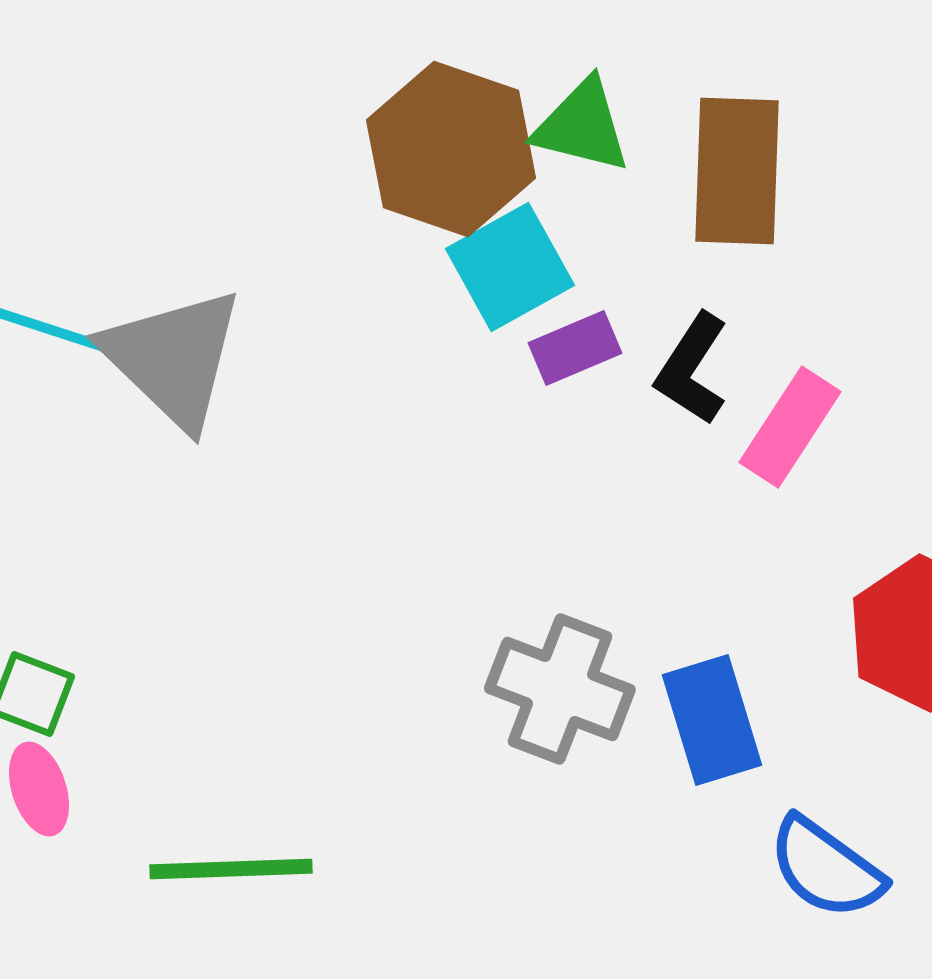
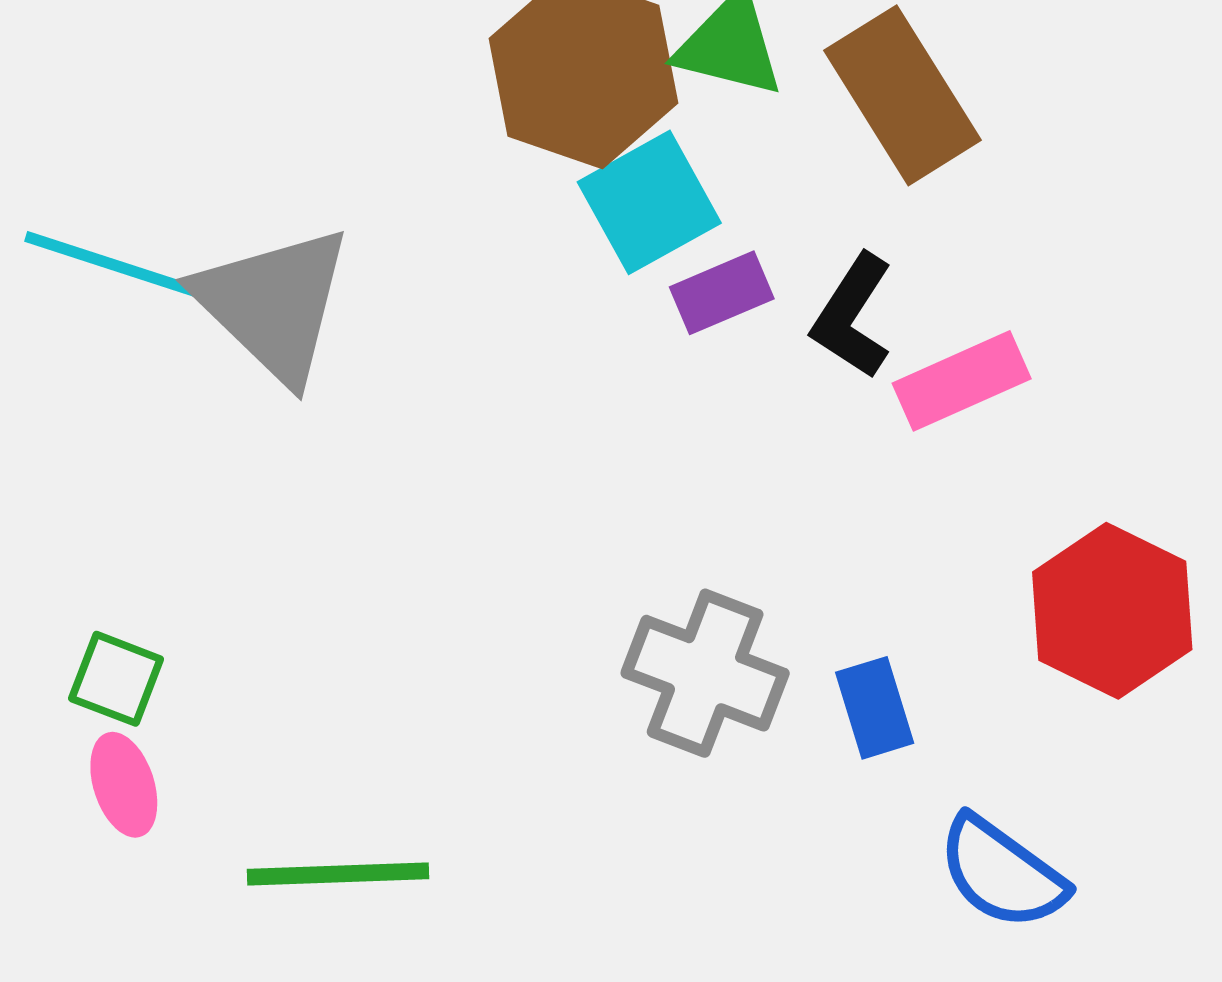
brown rectangle: (737, 171) -> (903, 95), turned -34
pink rectangle: (790, 427) -> (962, 381), turned 33
blue rectangle: (712, 720) -> (875, 708), size x0.7

